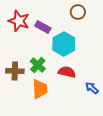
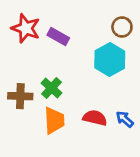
brown circle: (78, 12) -> (122, 27), moved
cyan hexagon: (64, 44) -> (110, 60), moved
red semicircle: (67, 72) -> (95, 118), moved

